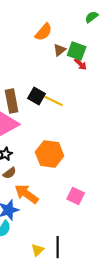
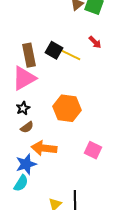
red arrow: (81, 64) -> (95, 42), moved
orange arrow: (27, 194) -> (44, 148), turned -30

